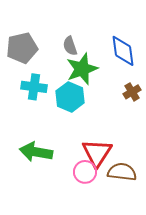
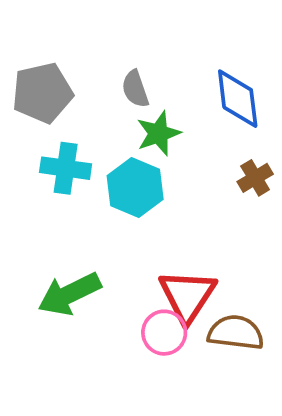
green star: (82, 69) -> (158, 133), size x0.7
green arrow: (36, 152) -> (69, 294), turned -36

